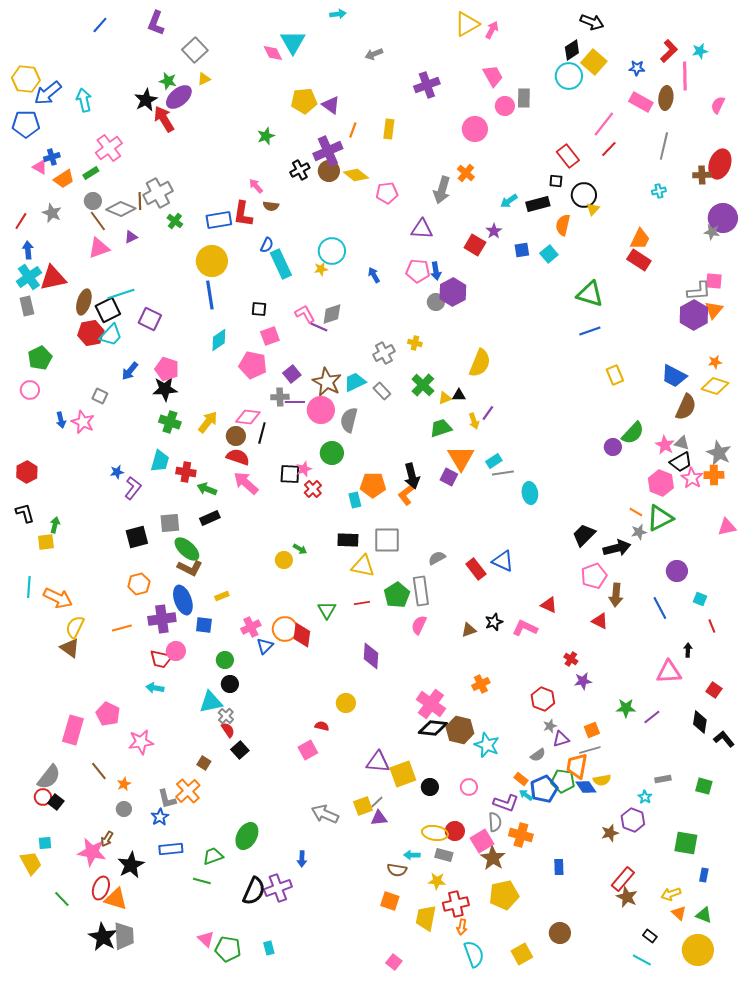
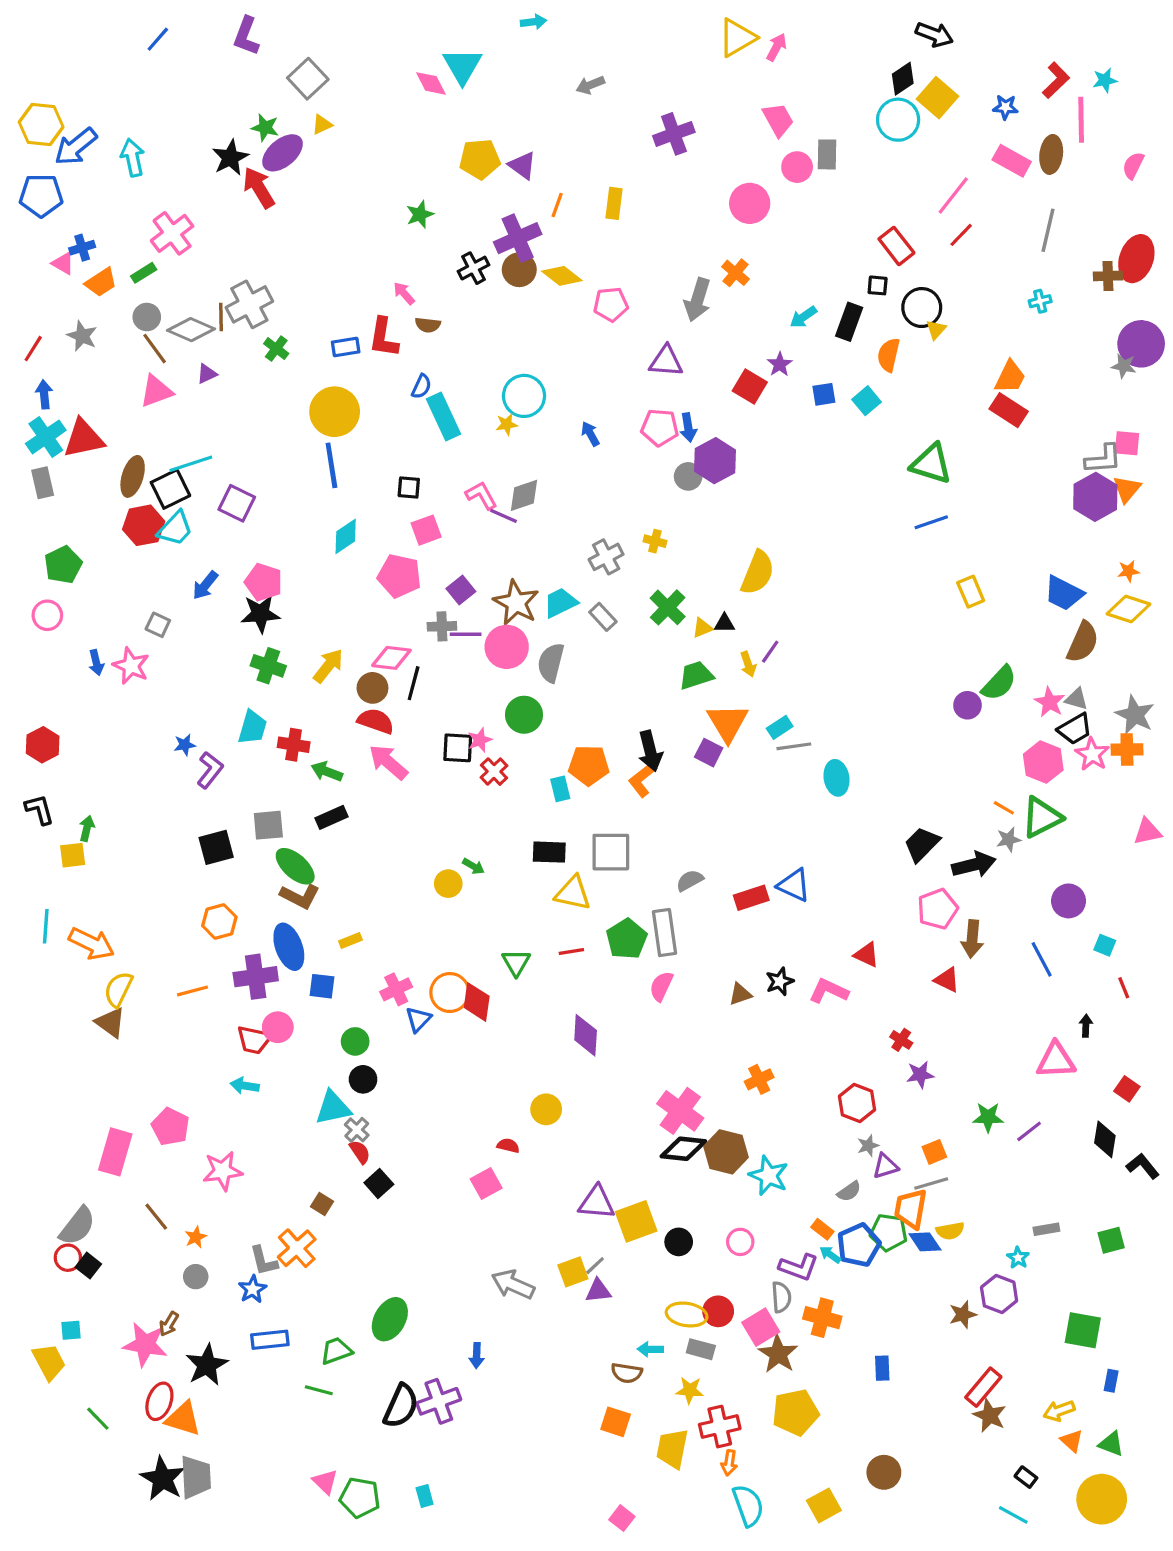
black rectangle: (538, 204) -> (849, 322), turned -55
blue rectangle: (219, 220) -> (346, 347), size x0.7
red rectangle: (476, 569) -> (751, 898), turned -70
green square: (704, 786) -> (1111, 1240), turned -30

